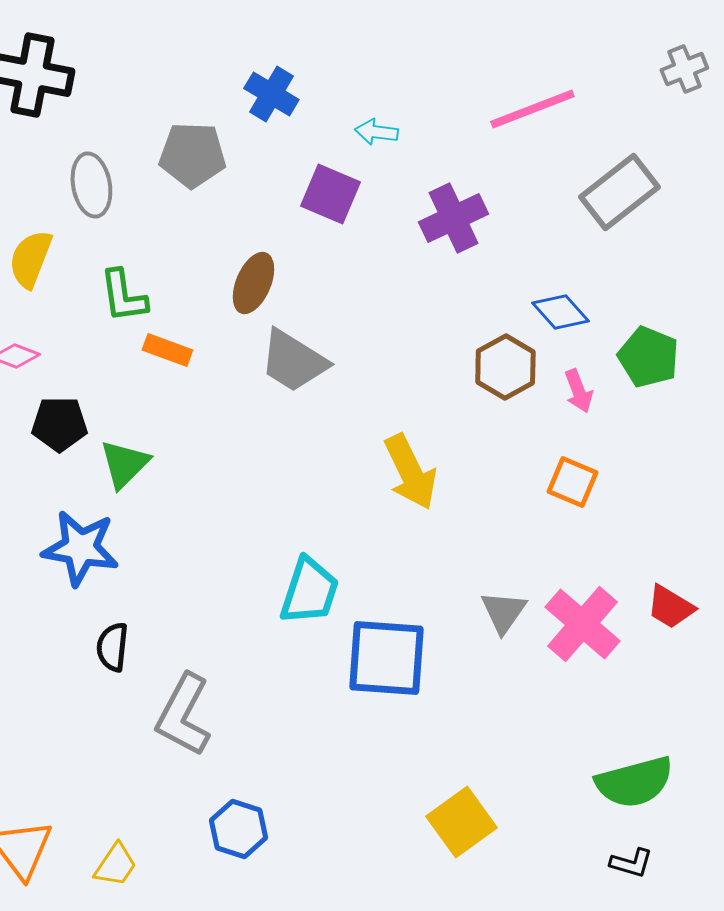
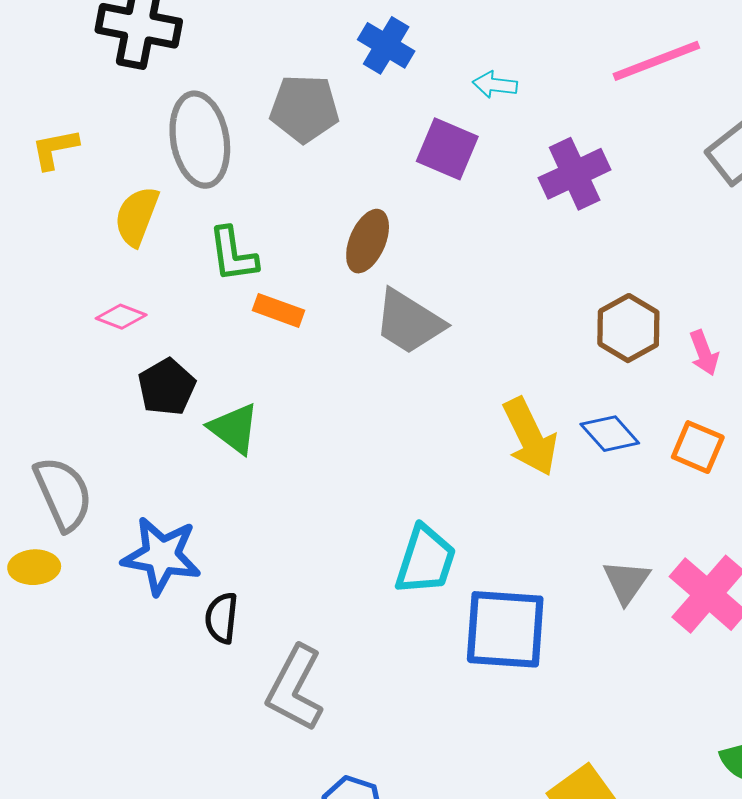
gray ellipse: (91, 185) -> (200, 140), size x1.4
blue diamond: (560, 312) -> (610, 434), moved
black pentagon: (59, 424) -> (167, 387), turned -30
green triangle: (124, 464) -> (234, 428), turned -38
blue star: (80, 548) -> (162, 556), moved

